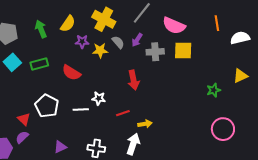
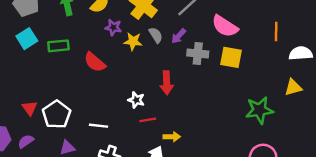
yellow triangle: (240, 76) -> (293, 87), moved
green star: (214, 90) -> (259, 110), size x1.6
white star: (99, 98) -> (136, 100), moved
white pentagon: (47, 106) -> (57, 115), moved
white line: (81, 110) -> (98, 126), moved
purple semicircle: (22, 137) -> (26, 141), moved

